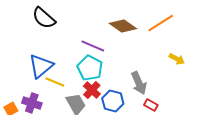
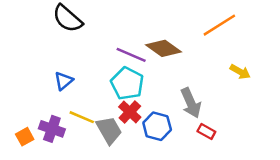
brown diamond: (123, 26) -> (164, 48), moved
blue triangle: (41, 66) -> (64, 81), size x0.6
yellow line: (55, 82) -> (82, 117), moved

